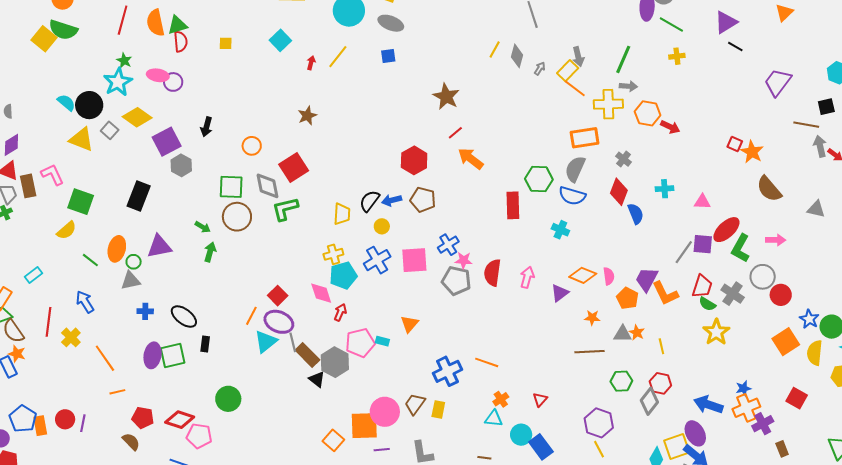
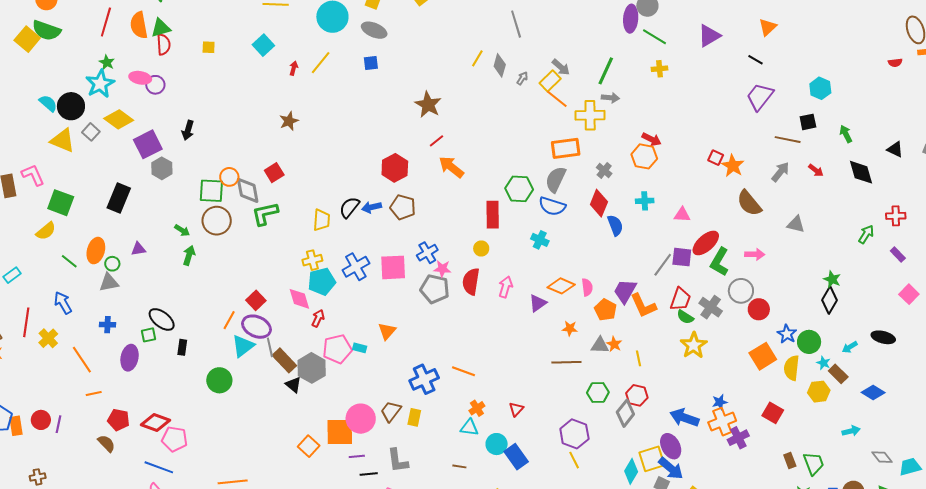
black line: (735, 46) -> (755, 60), moved
gray arrow: (578, 57) -> (561, 67), turned -36
orange hexagon: (648, 113) -> (644, 156), moved
orange circle: (252, 146) -> (229, 177), moved
gray arrow: (820, 146) -> (780, 172), moved, turned 50
red square: (294, 167) -> (274, 173), size x0.7
yellow circle: (382, 226) -> (481, 249), moved
purple triangle: (159, 246) -> (138, 249), size x0.6
blue cross: (145, 311) -> (108, 325), moved
green square: (173, 356) -> (149, 335), moved, size x0.6
green circle: (228, 399) -> (219, 380), moved
brown rectangle: (782, 449) -> (790, 460), moved

